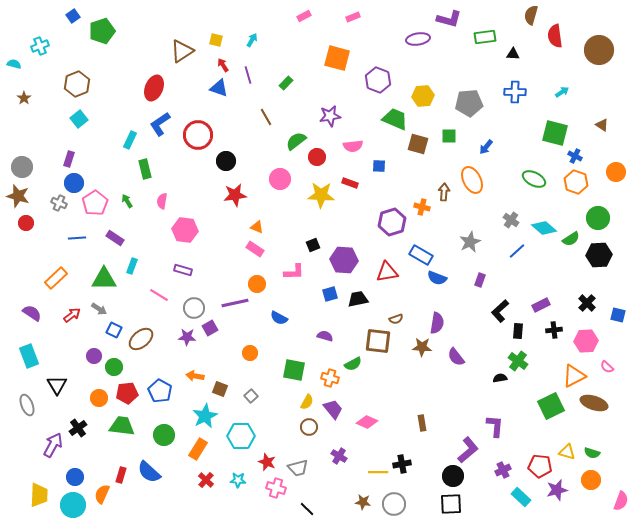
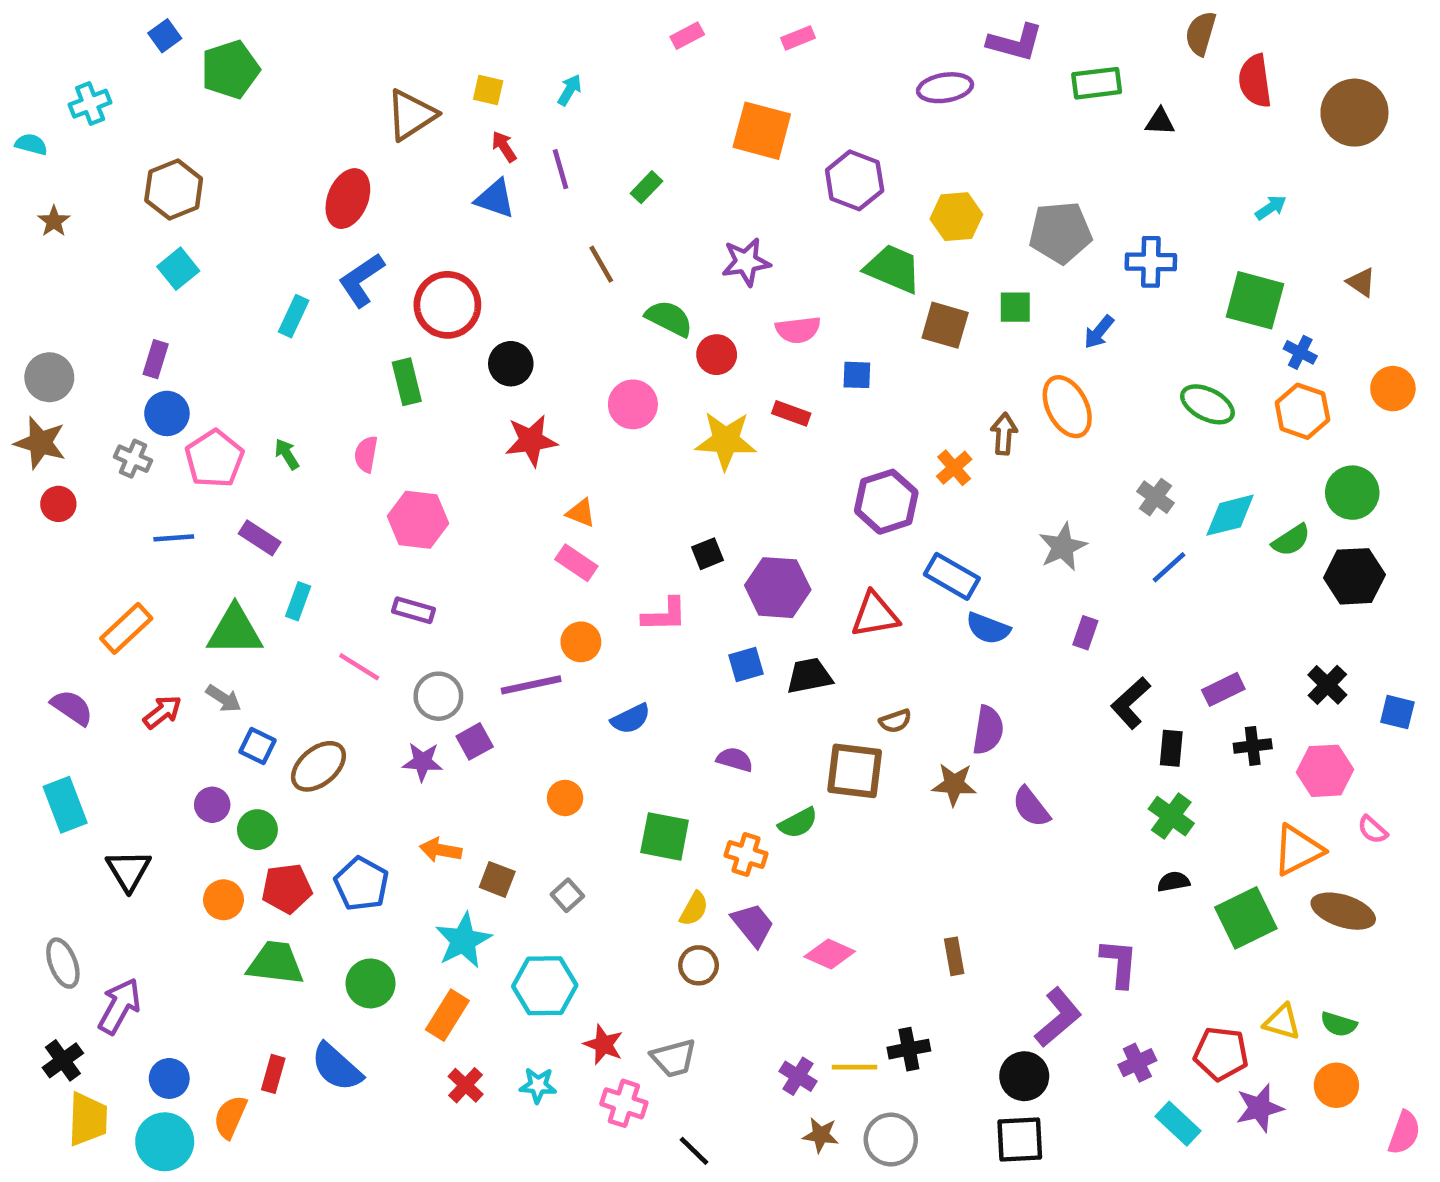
blue cross: (515, 92) -> (1151, 262), moved
green semicircle: (296, 141) -> (669, 318), turned 65
green rectangle: (145, 169) -> (407, 382), moved
orange cross: (422, 207) -> (954, 468), turned 35
cyan diamond: (544, 228) -> (1230, 515), turned -55
blue semicircle: (279, 318) -> (631, 719), turned -54
black semicircle: (500, 378) -> (1174, 882), moved
gray ellipse: (27, 405) -> (63, 963), moved
black cross: (78, 428) -> (63, 1060), moved
purple cross: (339, 456) -> (798, 1076), moved

